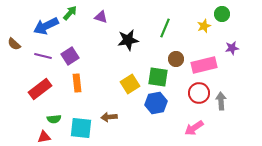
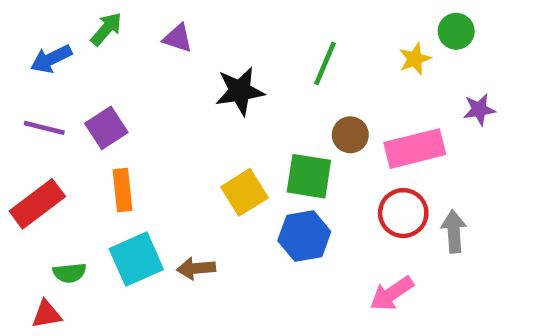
blue arrow: (46, 26) -> (51, 59), size x0.7
cyan square: (81, 128) -> (136, 259), moved, turned -30

